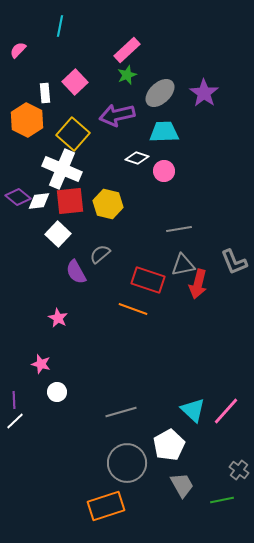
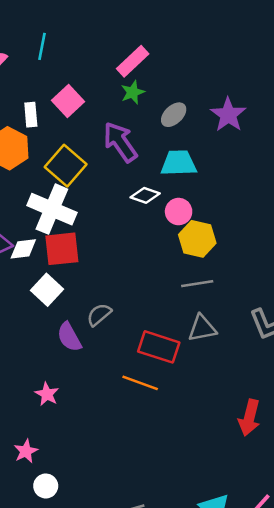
cyan line: (60, 26) -> (42, 46), moved
gray ellipse: (160, 93) -> (174, 115), size x0.7
purple arrow: (117, 115) -> (120, 142), turned 68
yellow hexagon: (108, 204) -> (197, 239), moved
red arrow: (198, 284) -> (249, 418), moved
pink star: (41, 364) -> (26, 451), turned 30

